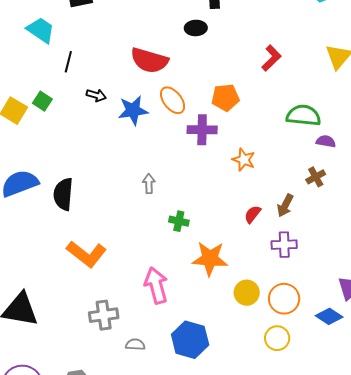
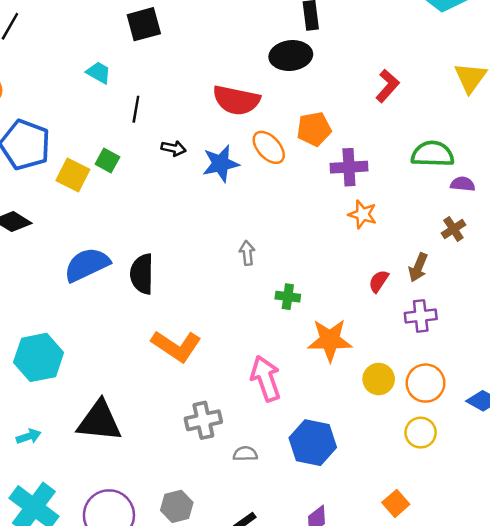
black ellipse: (196, 28) -> (291, 56), size x1.5
cyan trapezoid: (41, 30) -> (99, 73), size x0.7
orange pentagon: (225, 98) -> (314, 129), moved
purple cross: (202, 130) -> (349, 167), moved

